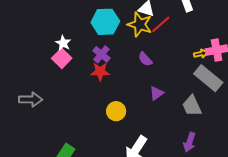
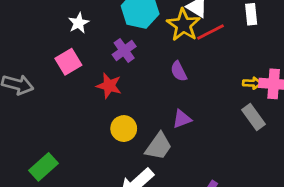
pink square: (62, 58) -> (68, 62), moved
red star: (100, 72) -> (109, 86), moved
gray rectangle: (208, 78) -> (254, 117), size x0.7
gray trapezoid: (192, 106) -> (159, 146), moved, turned -135

